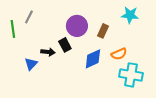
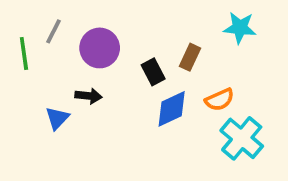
purple circle: (77, 26) -> (100, 48), moved
black rectangle: (65, 45) -> (153, 72), moved
cyan cross: (131, 75) -> (242, 138), turned 30

